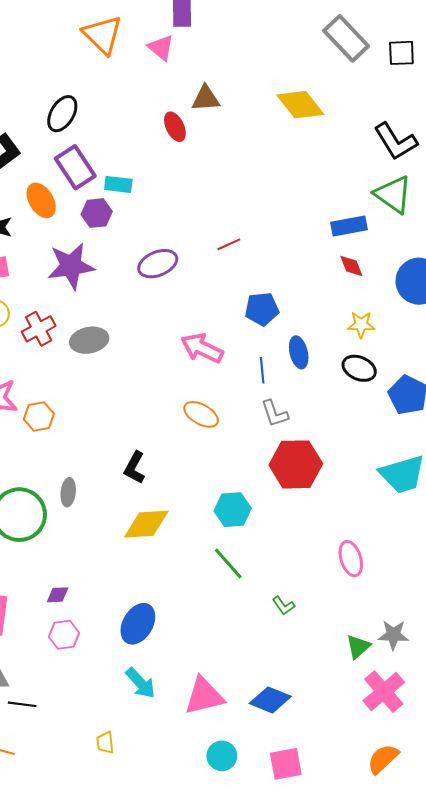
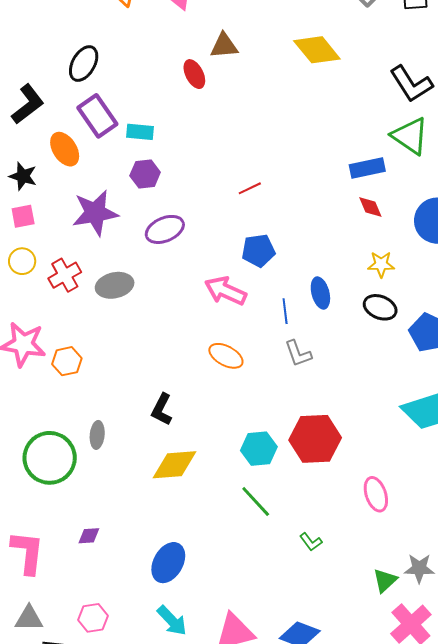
purple hexagon: (97, 213) -> (145, 174), moved
purple ellipse: (158, 264) -> (165, 229), moved
blue pentagon: (262, 309) -> (258, 251), moved
red hexagon: (296, 464) -> (315, 439), moved
pink hexagon: (64, 635) -> (93, 618), moved

